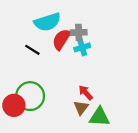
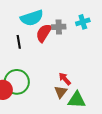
cyan cross: (82, 47) -> (83, 22), moved
black line: (32, 50) -> (19, 42), turned 48

